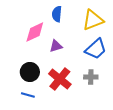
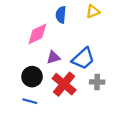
yellow triangle: (93, 20) -> (93, 12), moved, size x0.6
purple triangle: (56, 46) -> (53, 57), moved
blue trapezoid: (96, 49) -> (83, 58), moved

